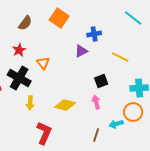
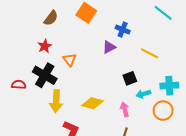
blue cross: (94, 34) -> (123, 30), turned 32
pink arrow: (96, 102) -> (125, 110), moved
yellow arrow: (30, 103) -> (56, 101), size x1.5
cyan arrow: (116, 124) -> (143, 94), moved

